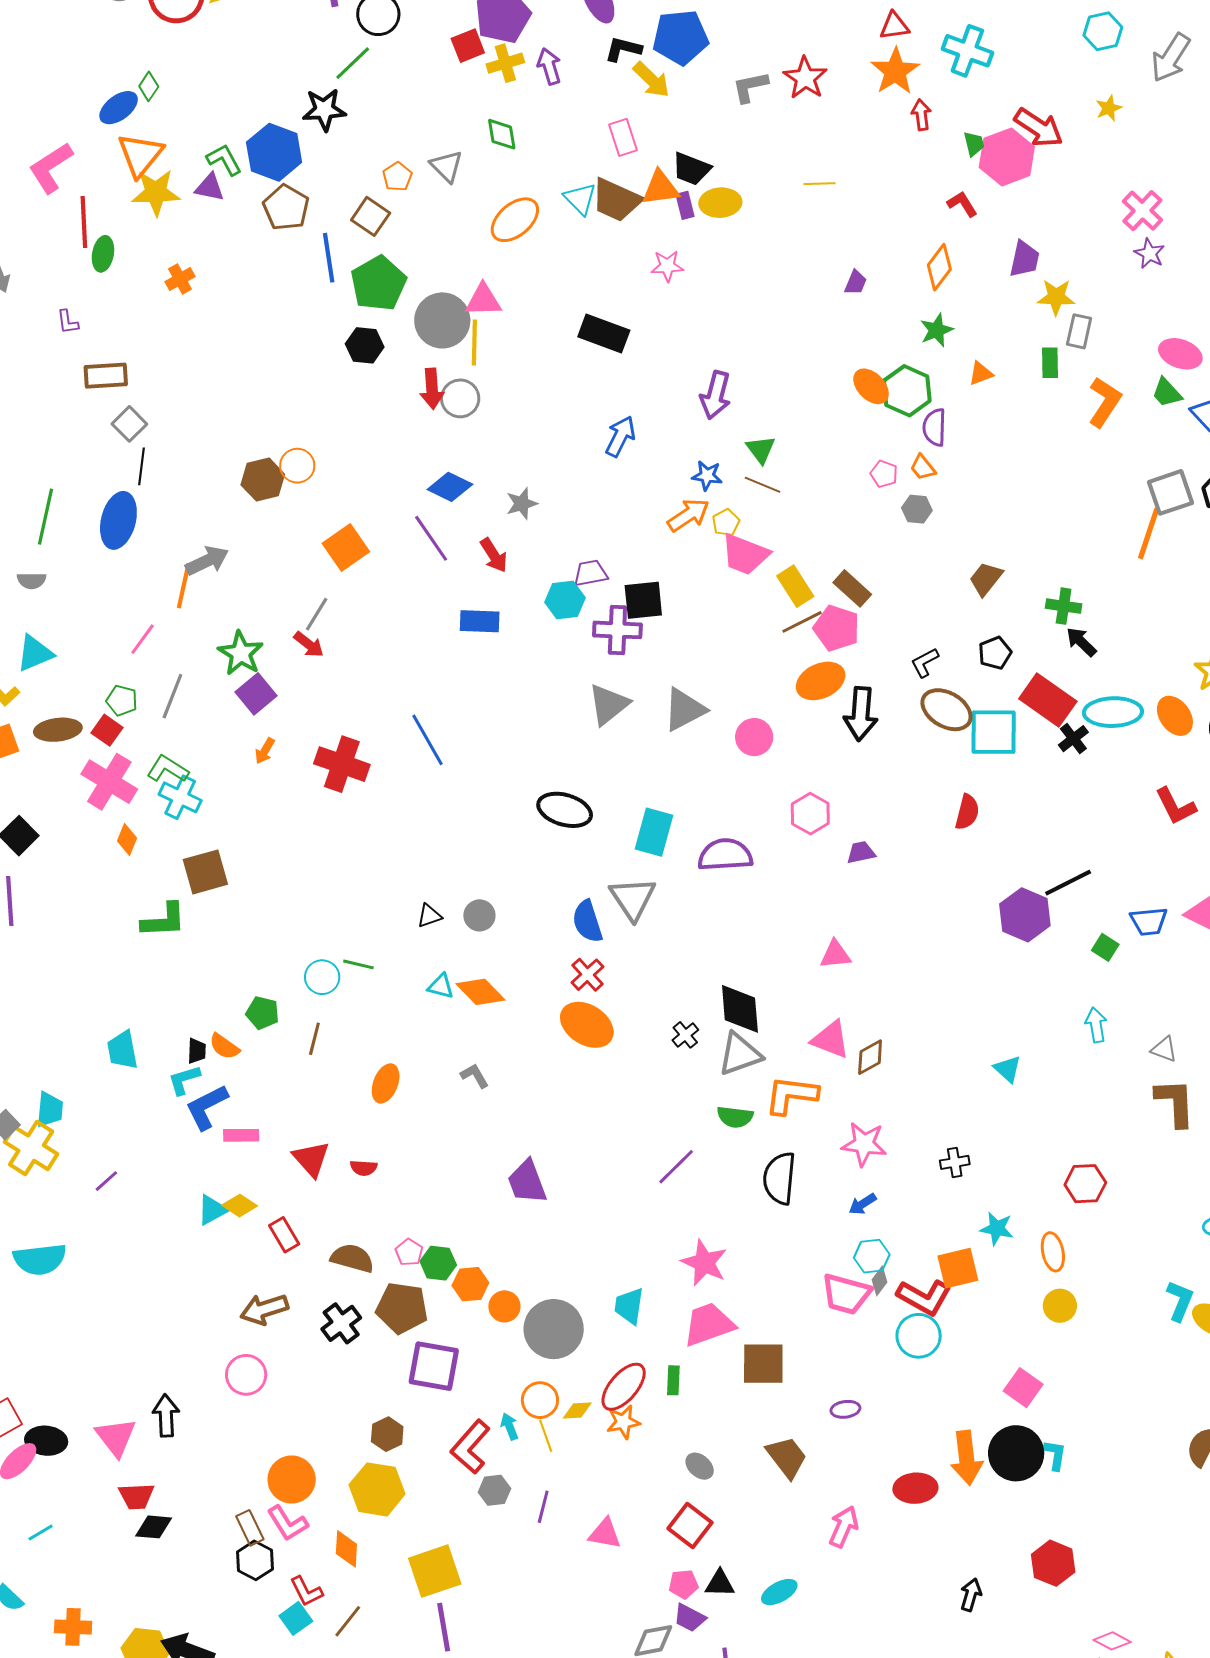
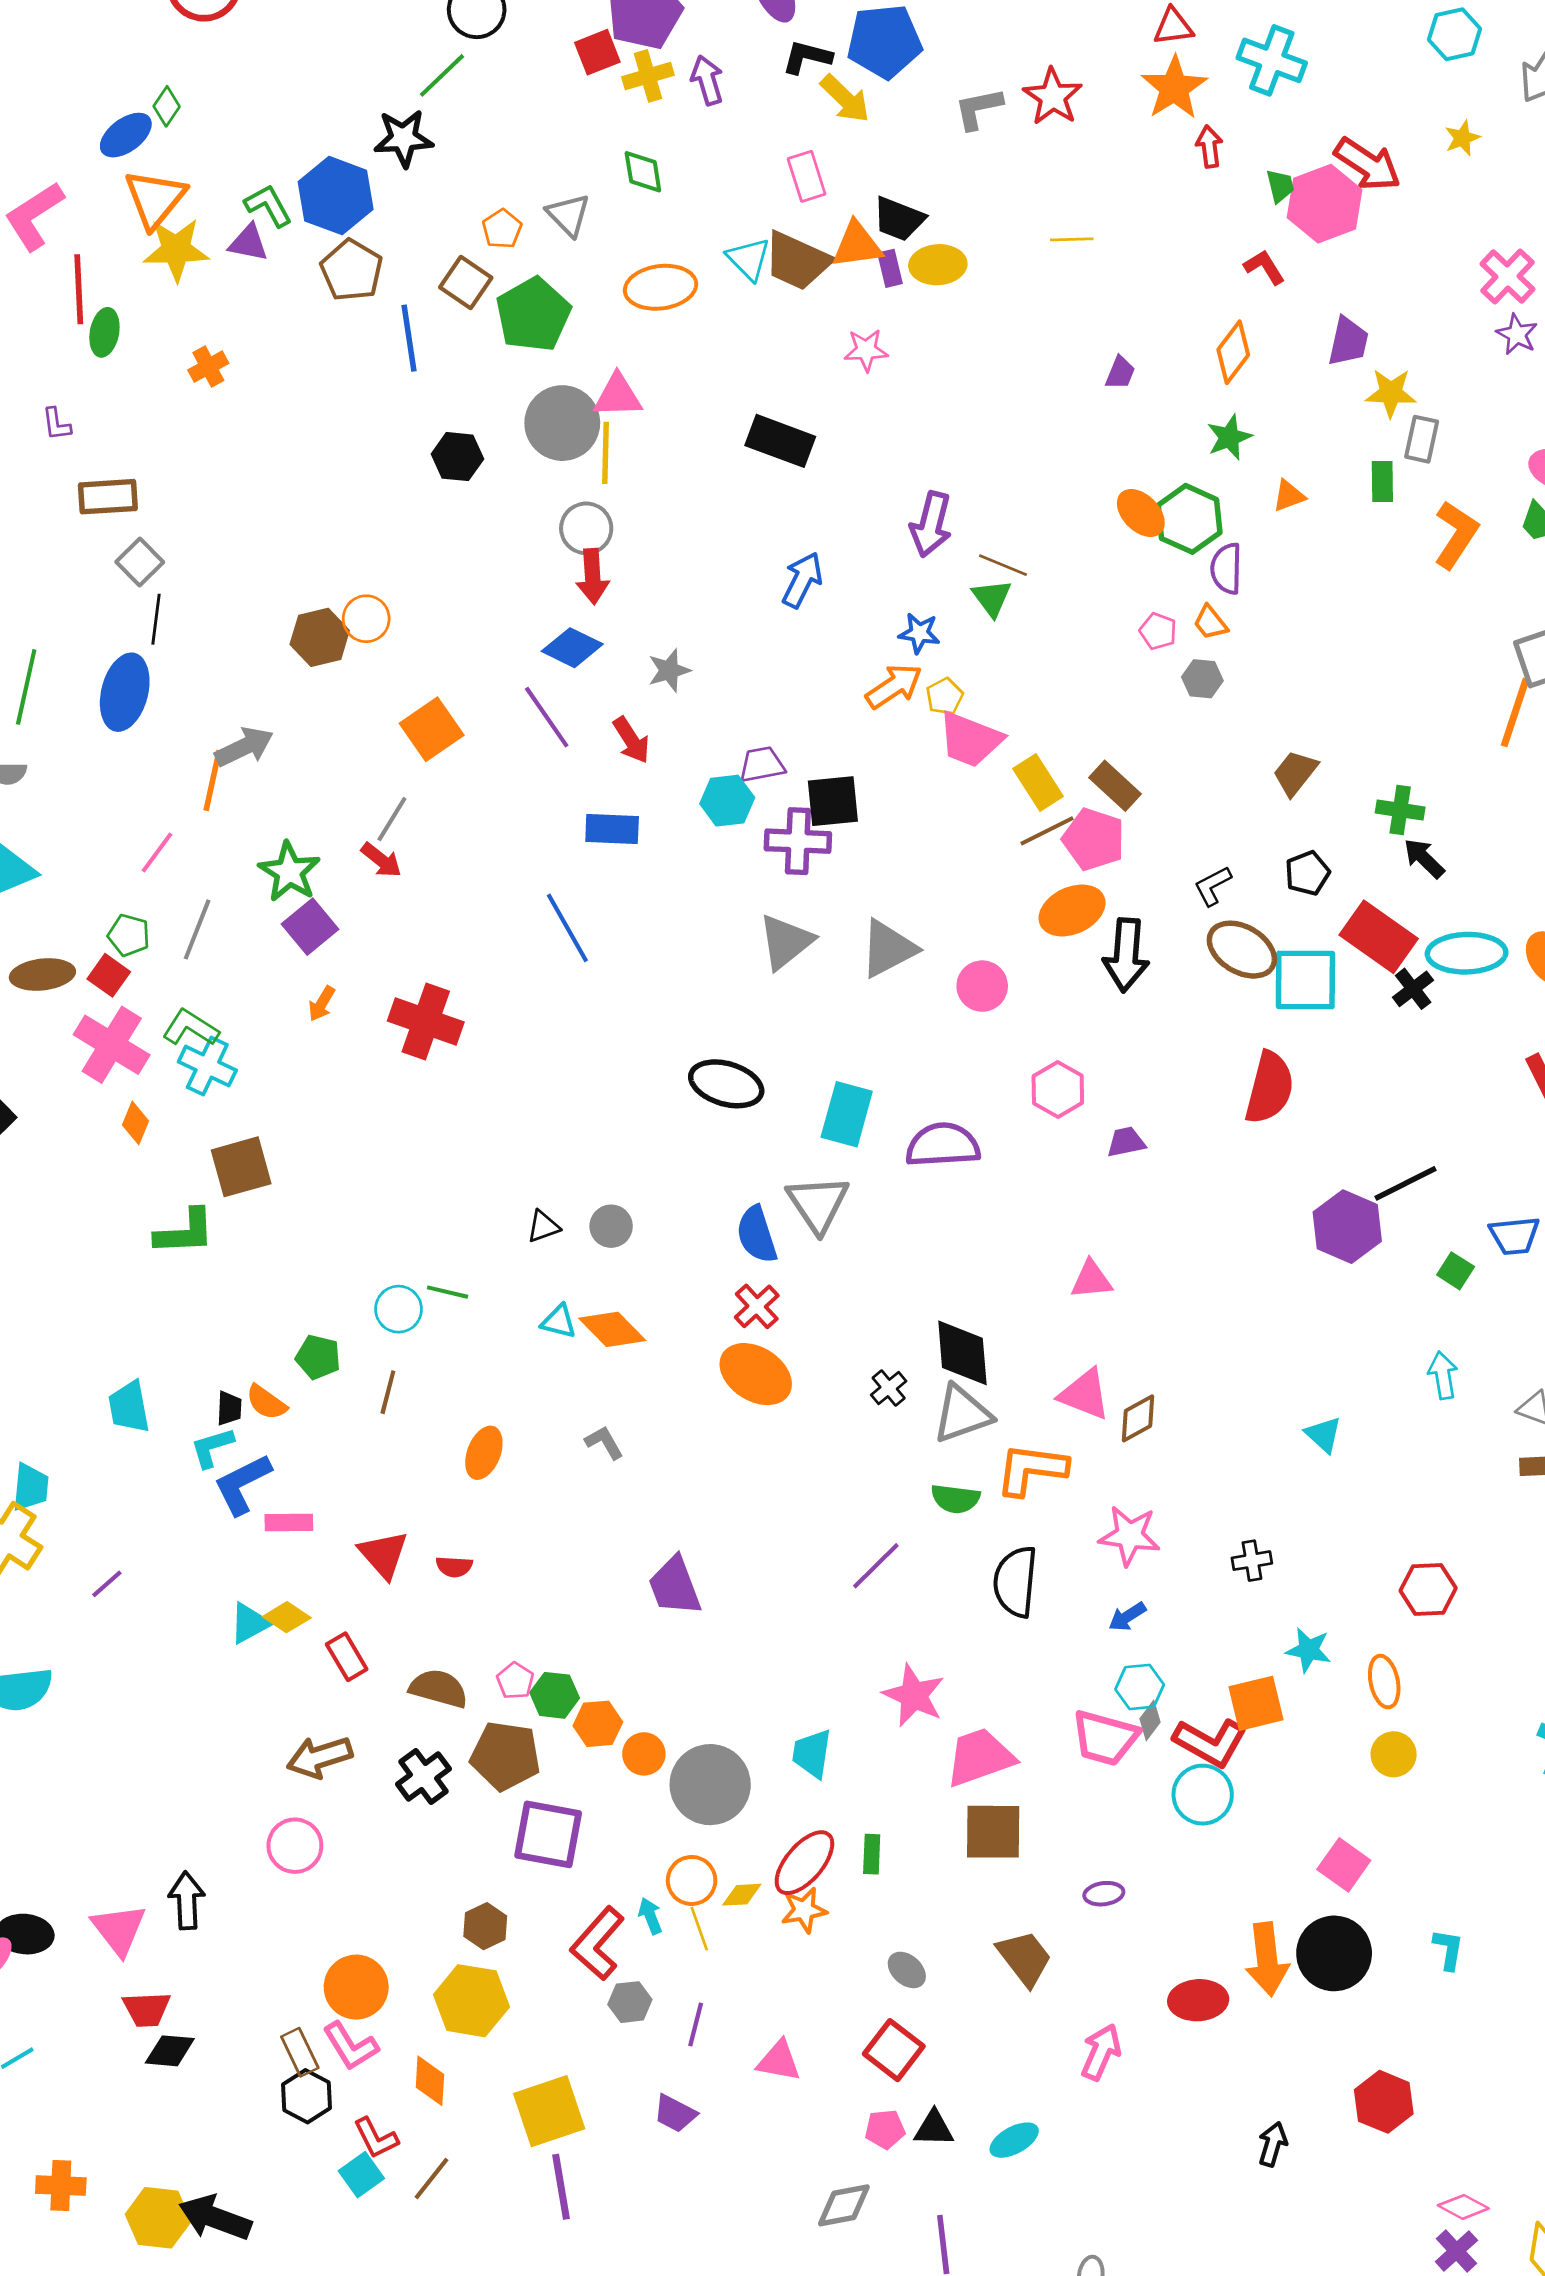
orange ellipse: (515, 220) -> (661, 287), turned 33
green pentagon: (378, 283) -> (533, 315), moved
red arrow: (432, 389) -> (593, 576), moved
brown line: (762, 485) -> (1003, 565), moved
blue line: (427, 740) -> (567, 928), moved
red semicircle: (967, 812) -> (1269, 1088), size x1.5
pink trapezoid: (709, 1324) -> (980, 1757), moved
cyan L-shape: (1055, 1455) -> (1448, 1949), moved
purple trapezoid: (690, 1618) -> (675, 2113), moved

